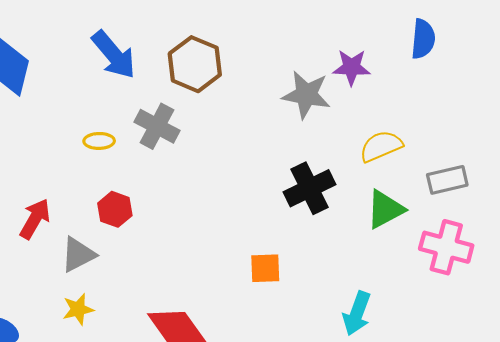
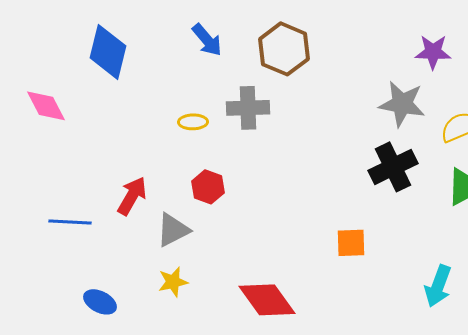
blue arrow: (114, 55) -> (207, 40), size x0.7
gray star: (306, 95) -> (402, 104), moved
gray cross: (157, 126) -> (248, 108), turned -30

